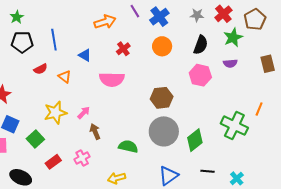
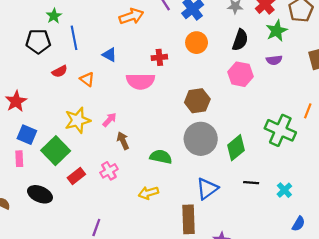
green star: (17, 17) -> (54, 16), moved
red cross: (123, 49) -> (159, 57), moved, turned 32
green square: (35, 139) -> (56, 151), size x1.4

